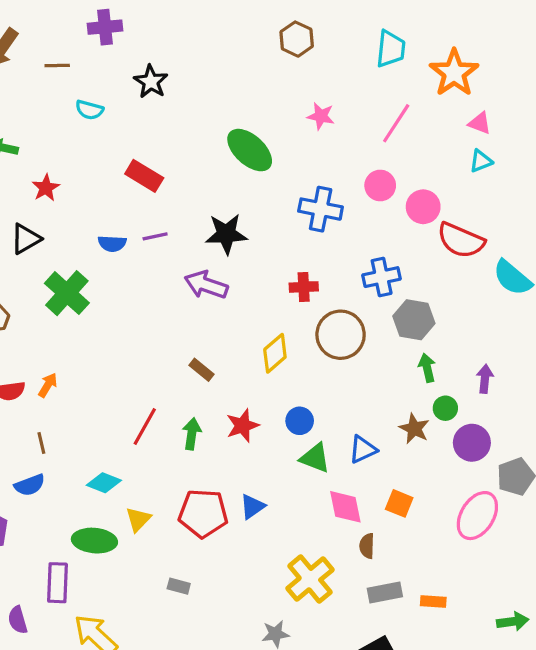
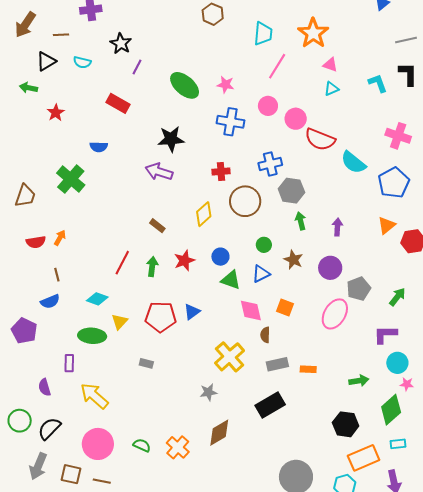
cyan trapezoid: (391, 49) -> (263, 34), moved
pink star: (321, 116) -> (226, 85), moved
purple line: (155, 236) -> (137, 67), moved, turned -49
black triangle: (26, 239) -> (46, 61), moved
green circle: (445, 408) -> (264, 245), moved
purple rectangle: (58, 583) -> (69, 363), size x0.7

